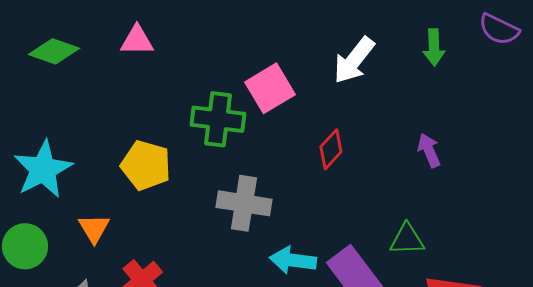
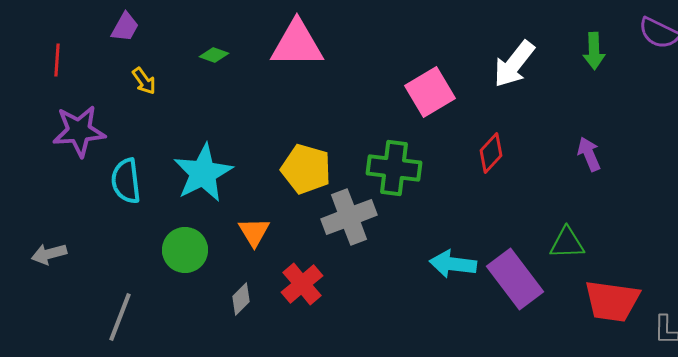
pink triangle: (137, 40) -> (297, 44), size x1.6
green diamond: (54, 51) -> (214, 55), size x0.6
green cross: (218, 119) -> (394, 168), moved
gray cross: (244, 203) -> (349, 217), moved, turned -30

